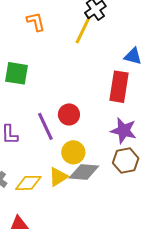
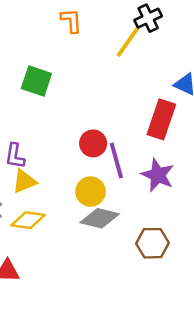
purple line: (45, 126) -> (116, 161), moved
brown hexagon: (126, 161) -> (153, 243), moved
yellow triangle: (58, 177) -> (24, 181), moved

